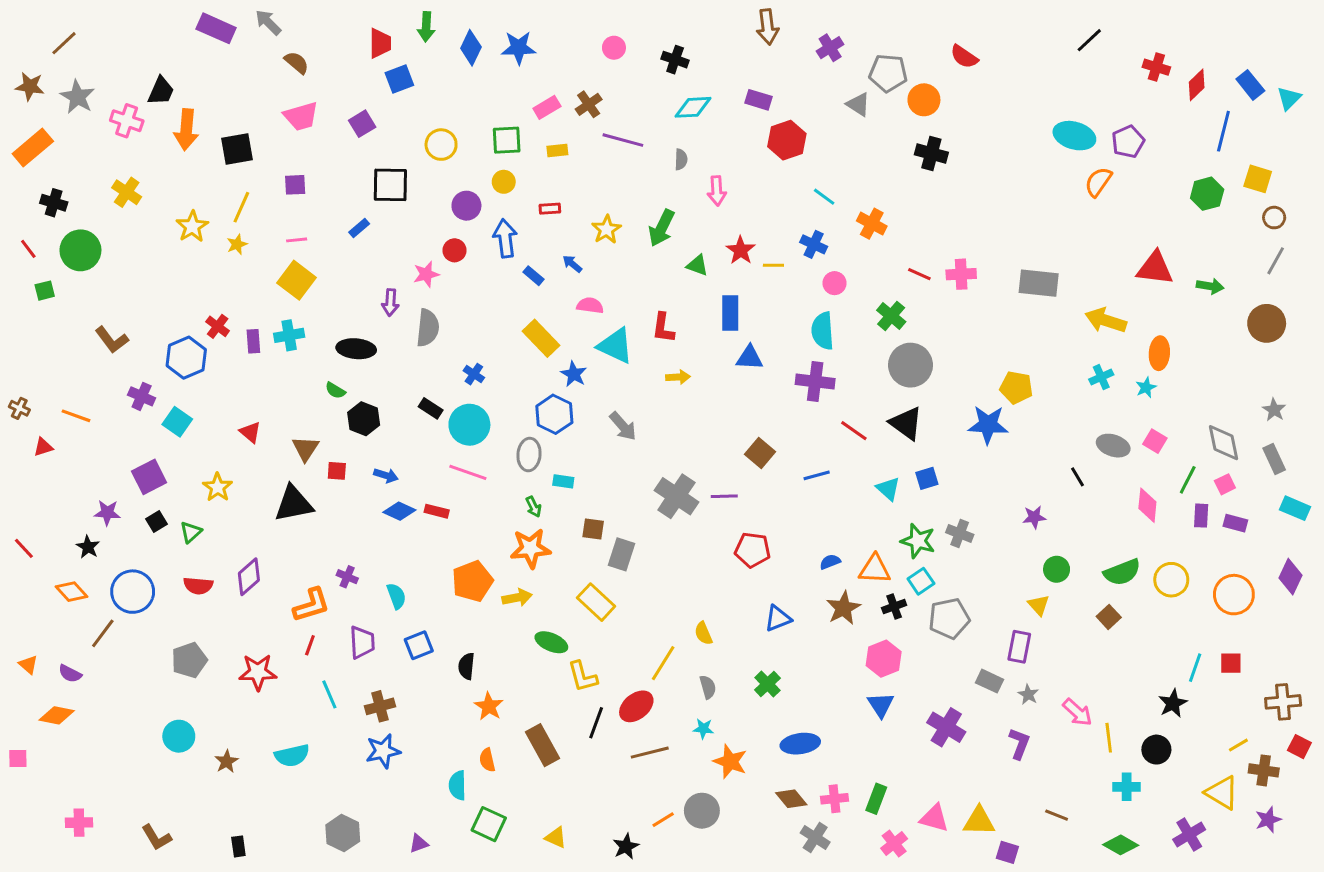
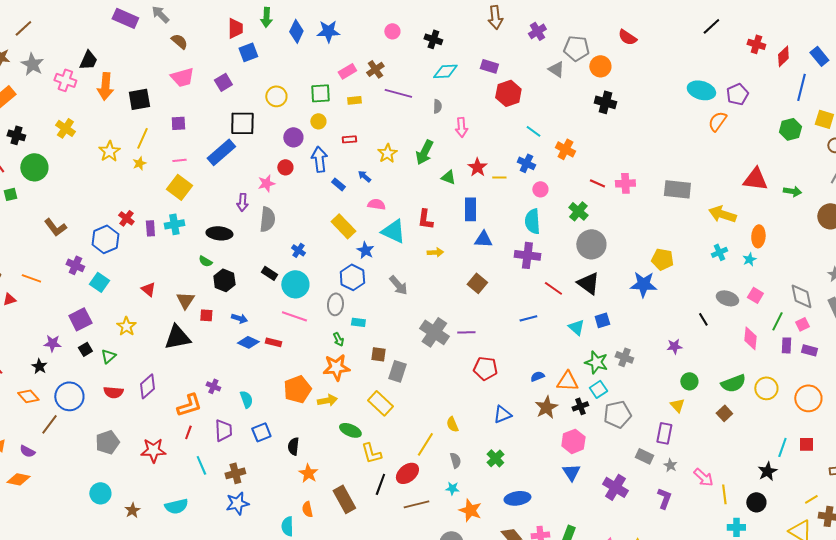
blue rectangle: (359, 228) -> (221, 152), size x2.0
brown square: (760, 453) -> (477, 283), moved

